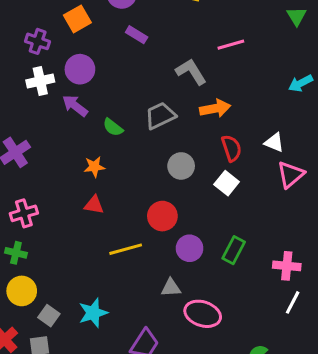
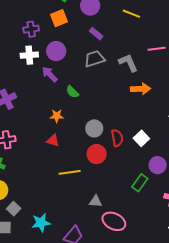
purple cross: (38, 41) -> (31, 29), turned -35
gray trapezoid: (160, 116) -> (94, 59), moved
red semicircle: (231, 148) -> (117, 138), moved
gray circle: (181, 166) -> (94, 128), moved
purple circle: (190, 248) -> (158, 165), moved
cyan star: (93, 313) -> (41, 223), moved

